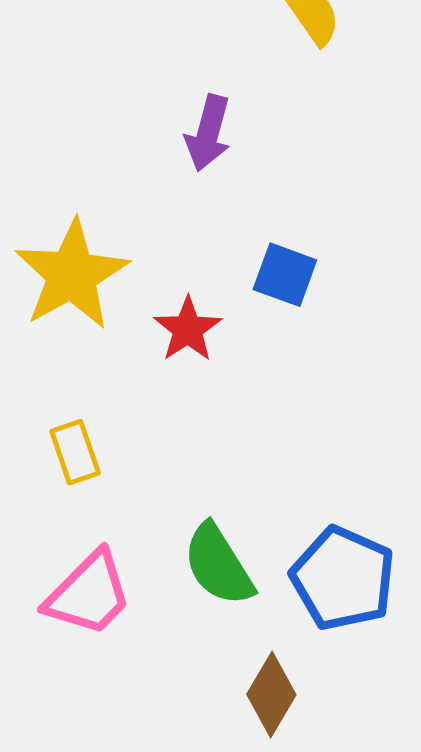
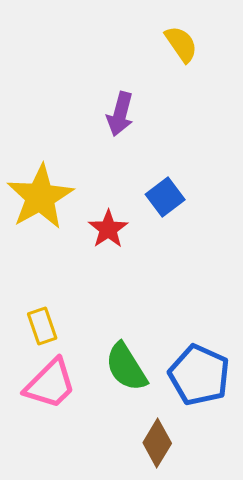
blue square: (285, 275) -> (165, 197), turned 33
yellow rectangle: (75, 452) -> (42, 326), moved

